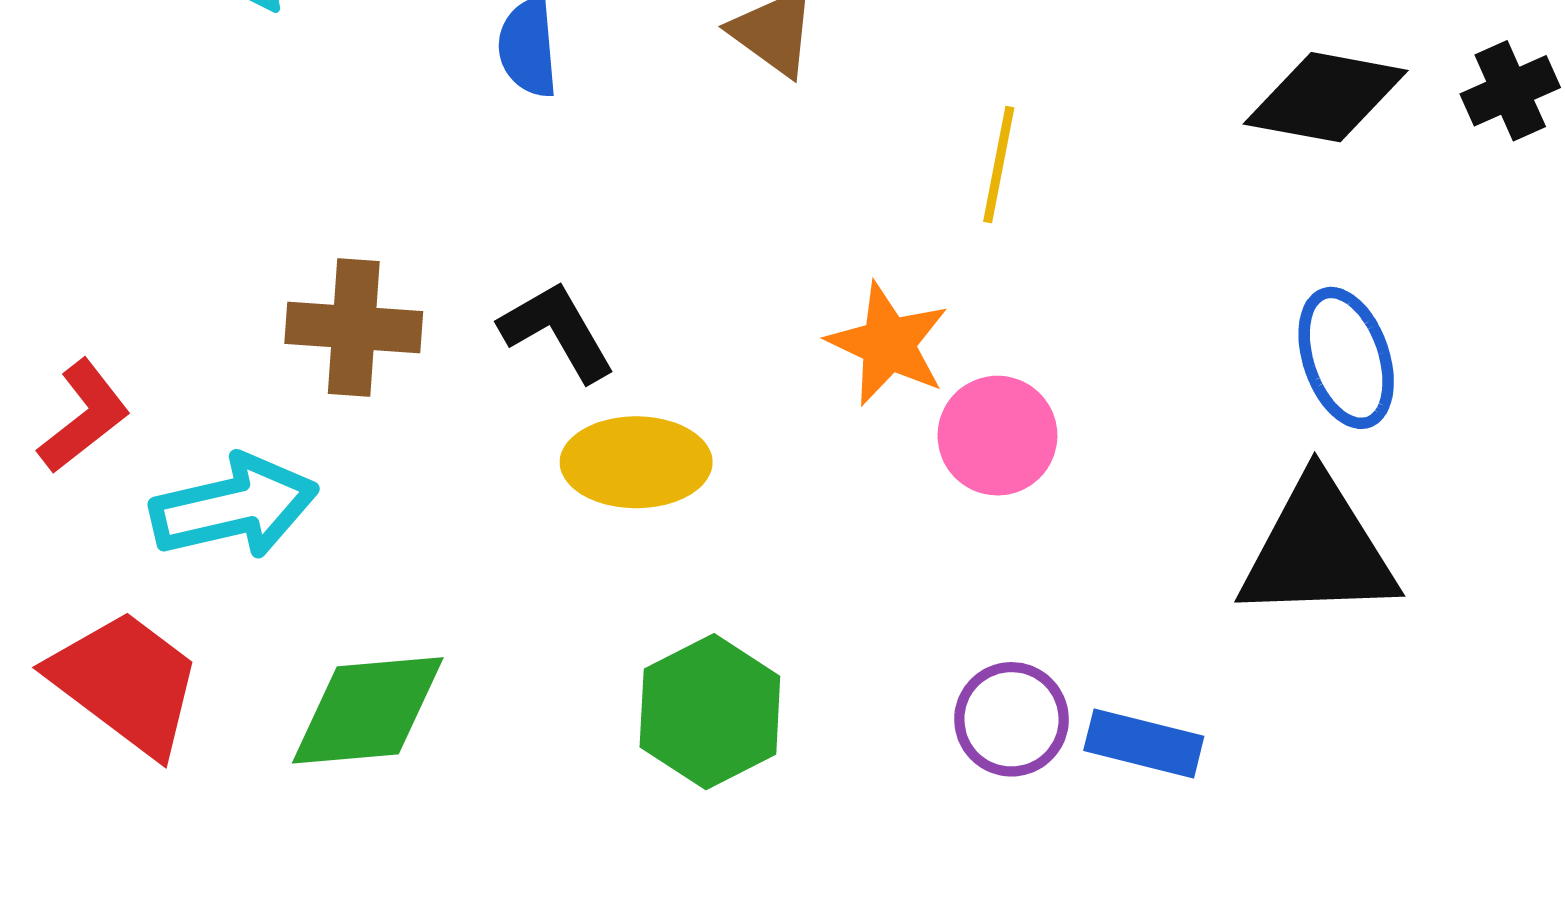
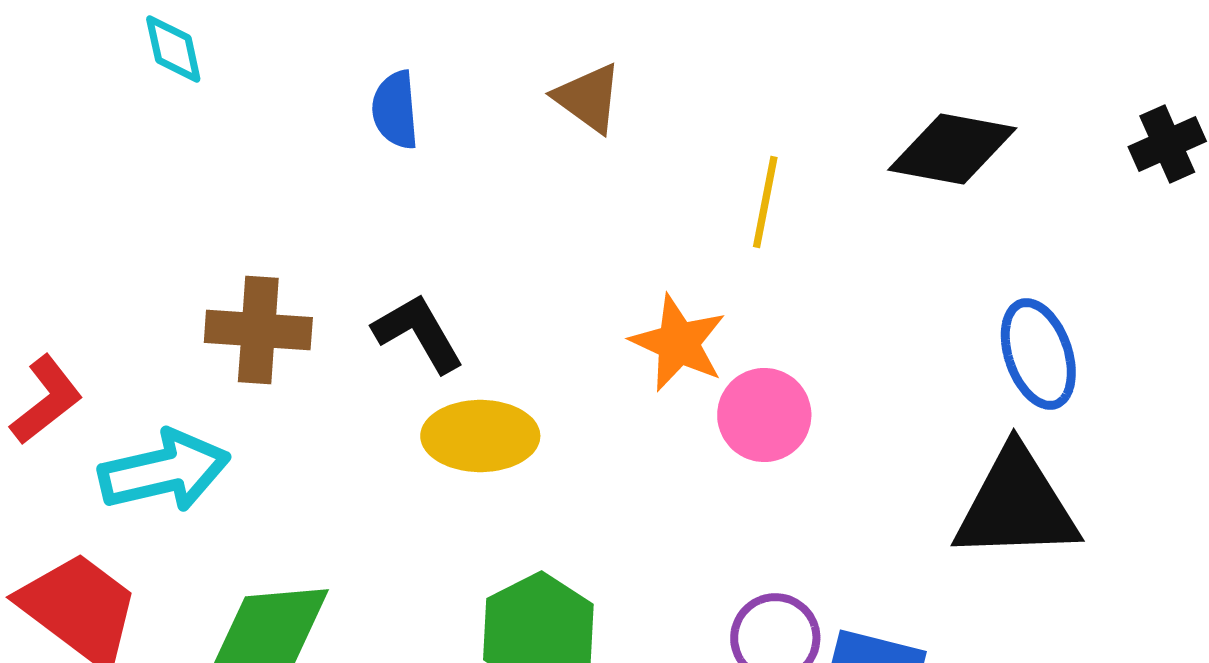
black diamond: (1326, 97) -> (952, 149), moved

